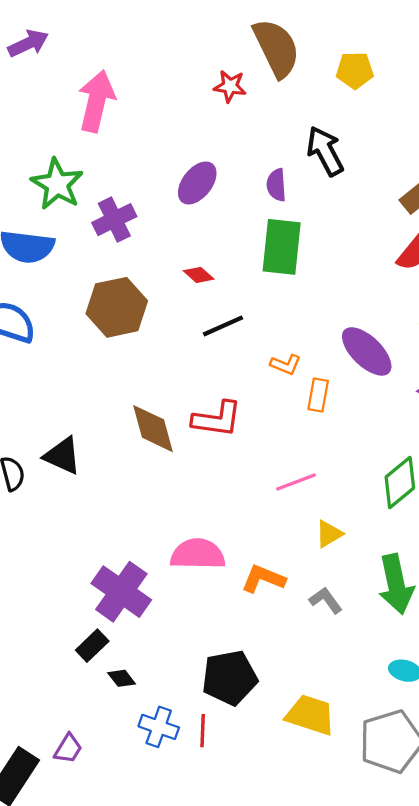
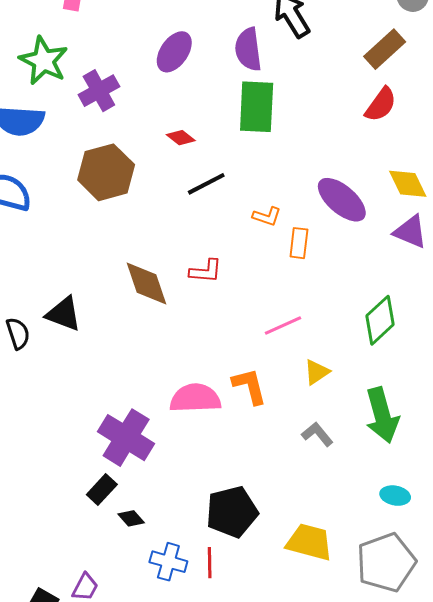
purple semicircle: (276, 185) -> (248, 49), size x1.4
red L-shape: (217, 419) -> (206, 271), size x0.7
orange L-shape: (263, 579) -> (250, 386), moved, turned 57

